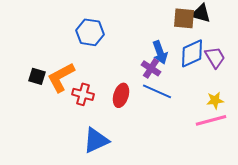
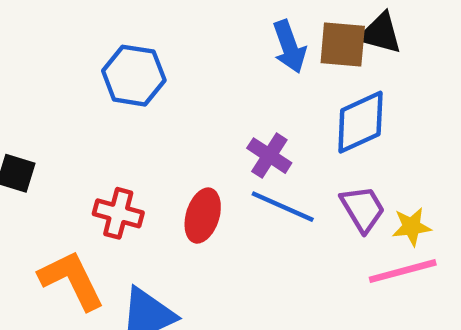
blue arrow: (160, 52) -> (289, 47), moved
purple trapezoid: (215, 57) -> (363, 209), moved
orange L-shape: (61, 77) -> (72, 280), moved, turned 92

